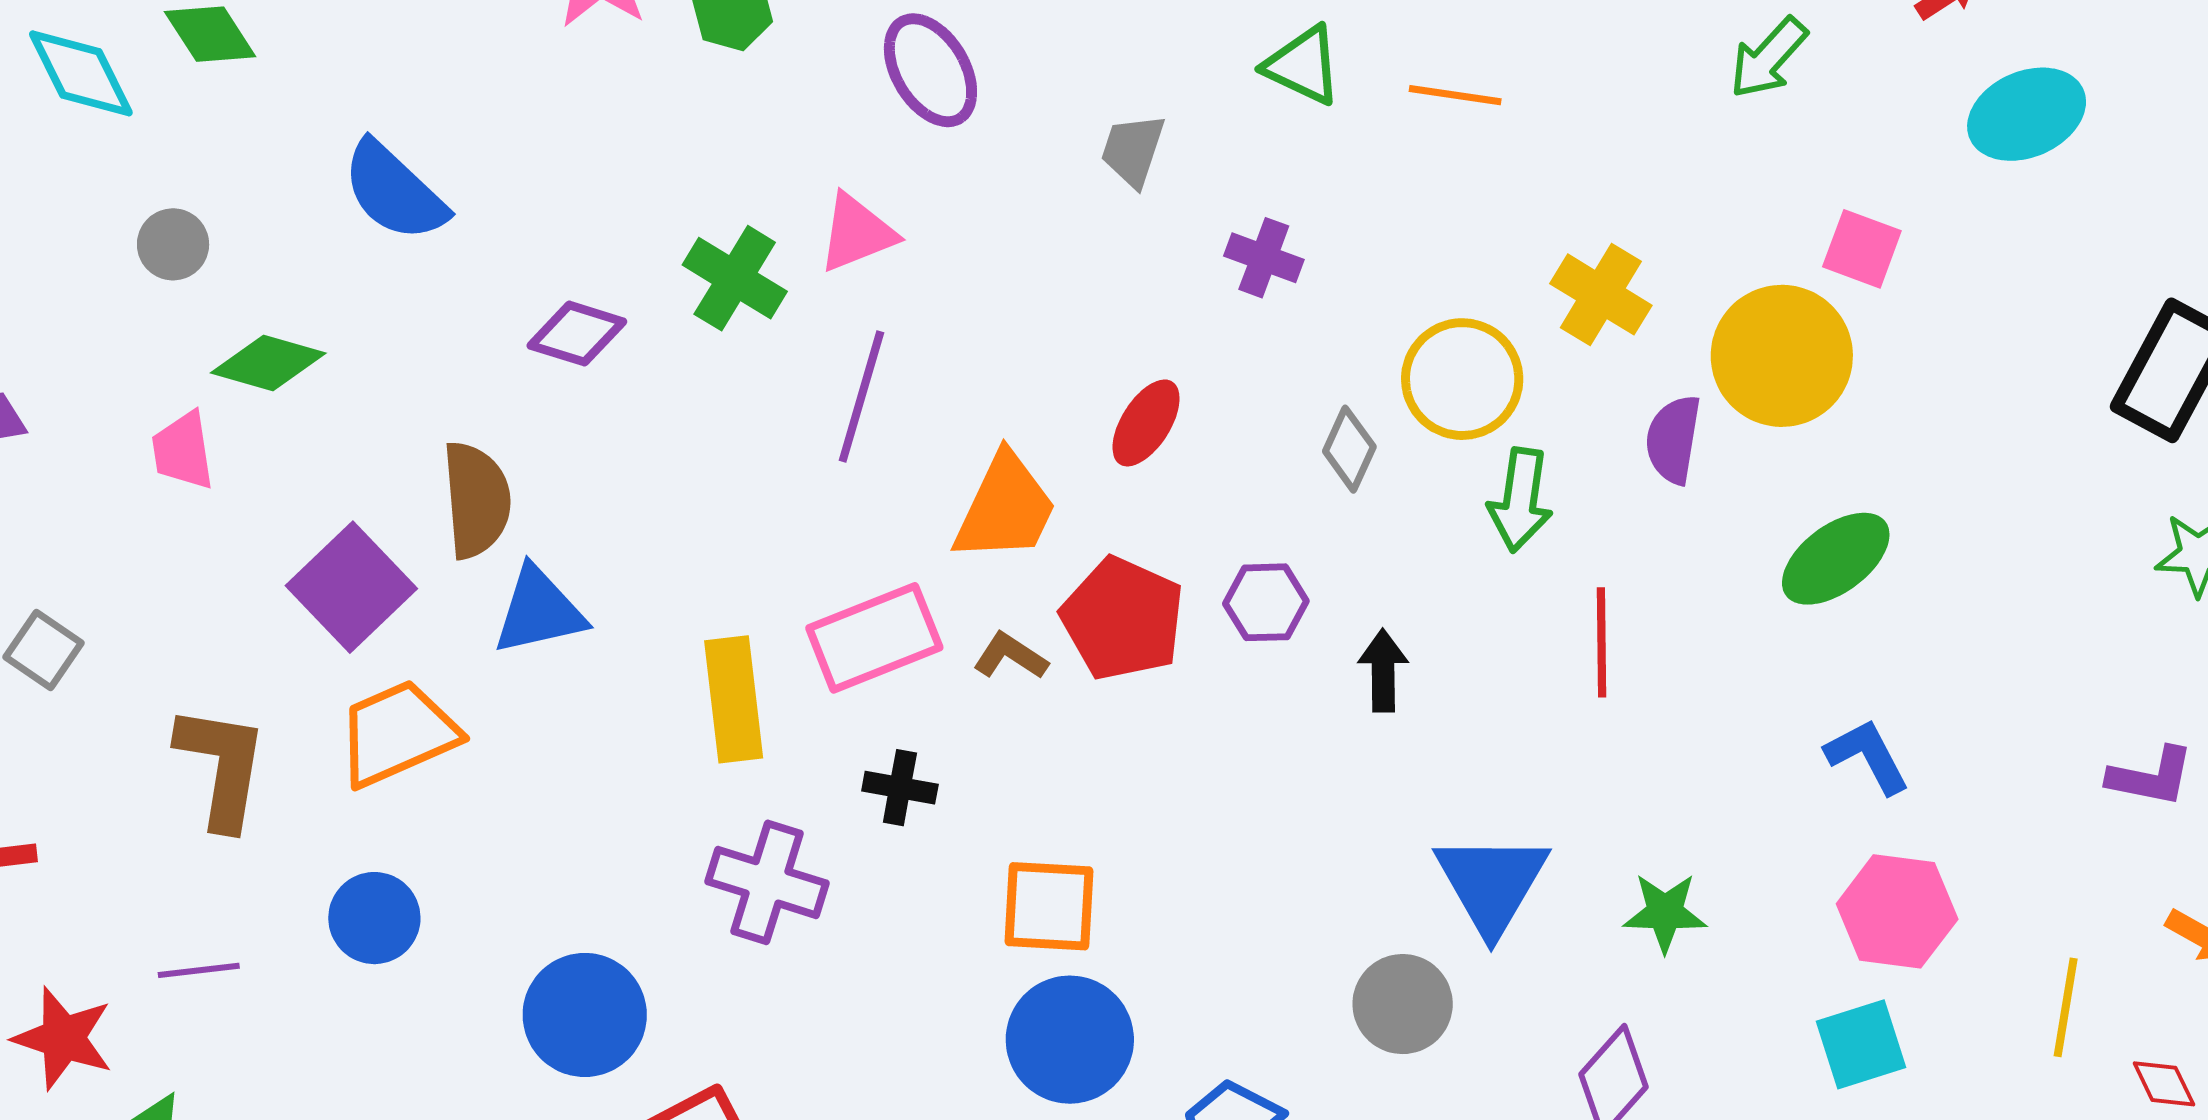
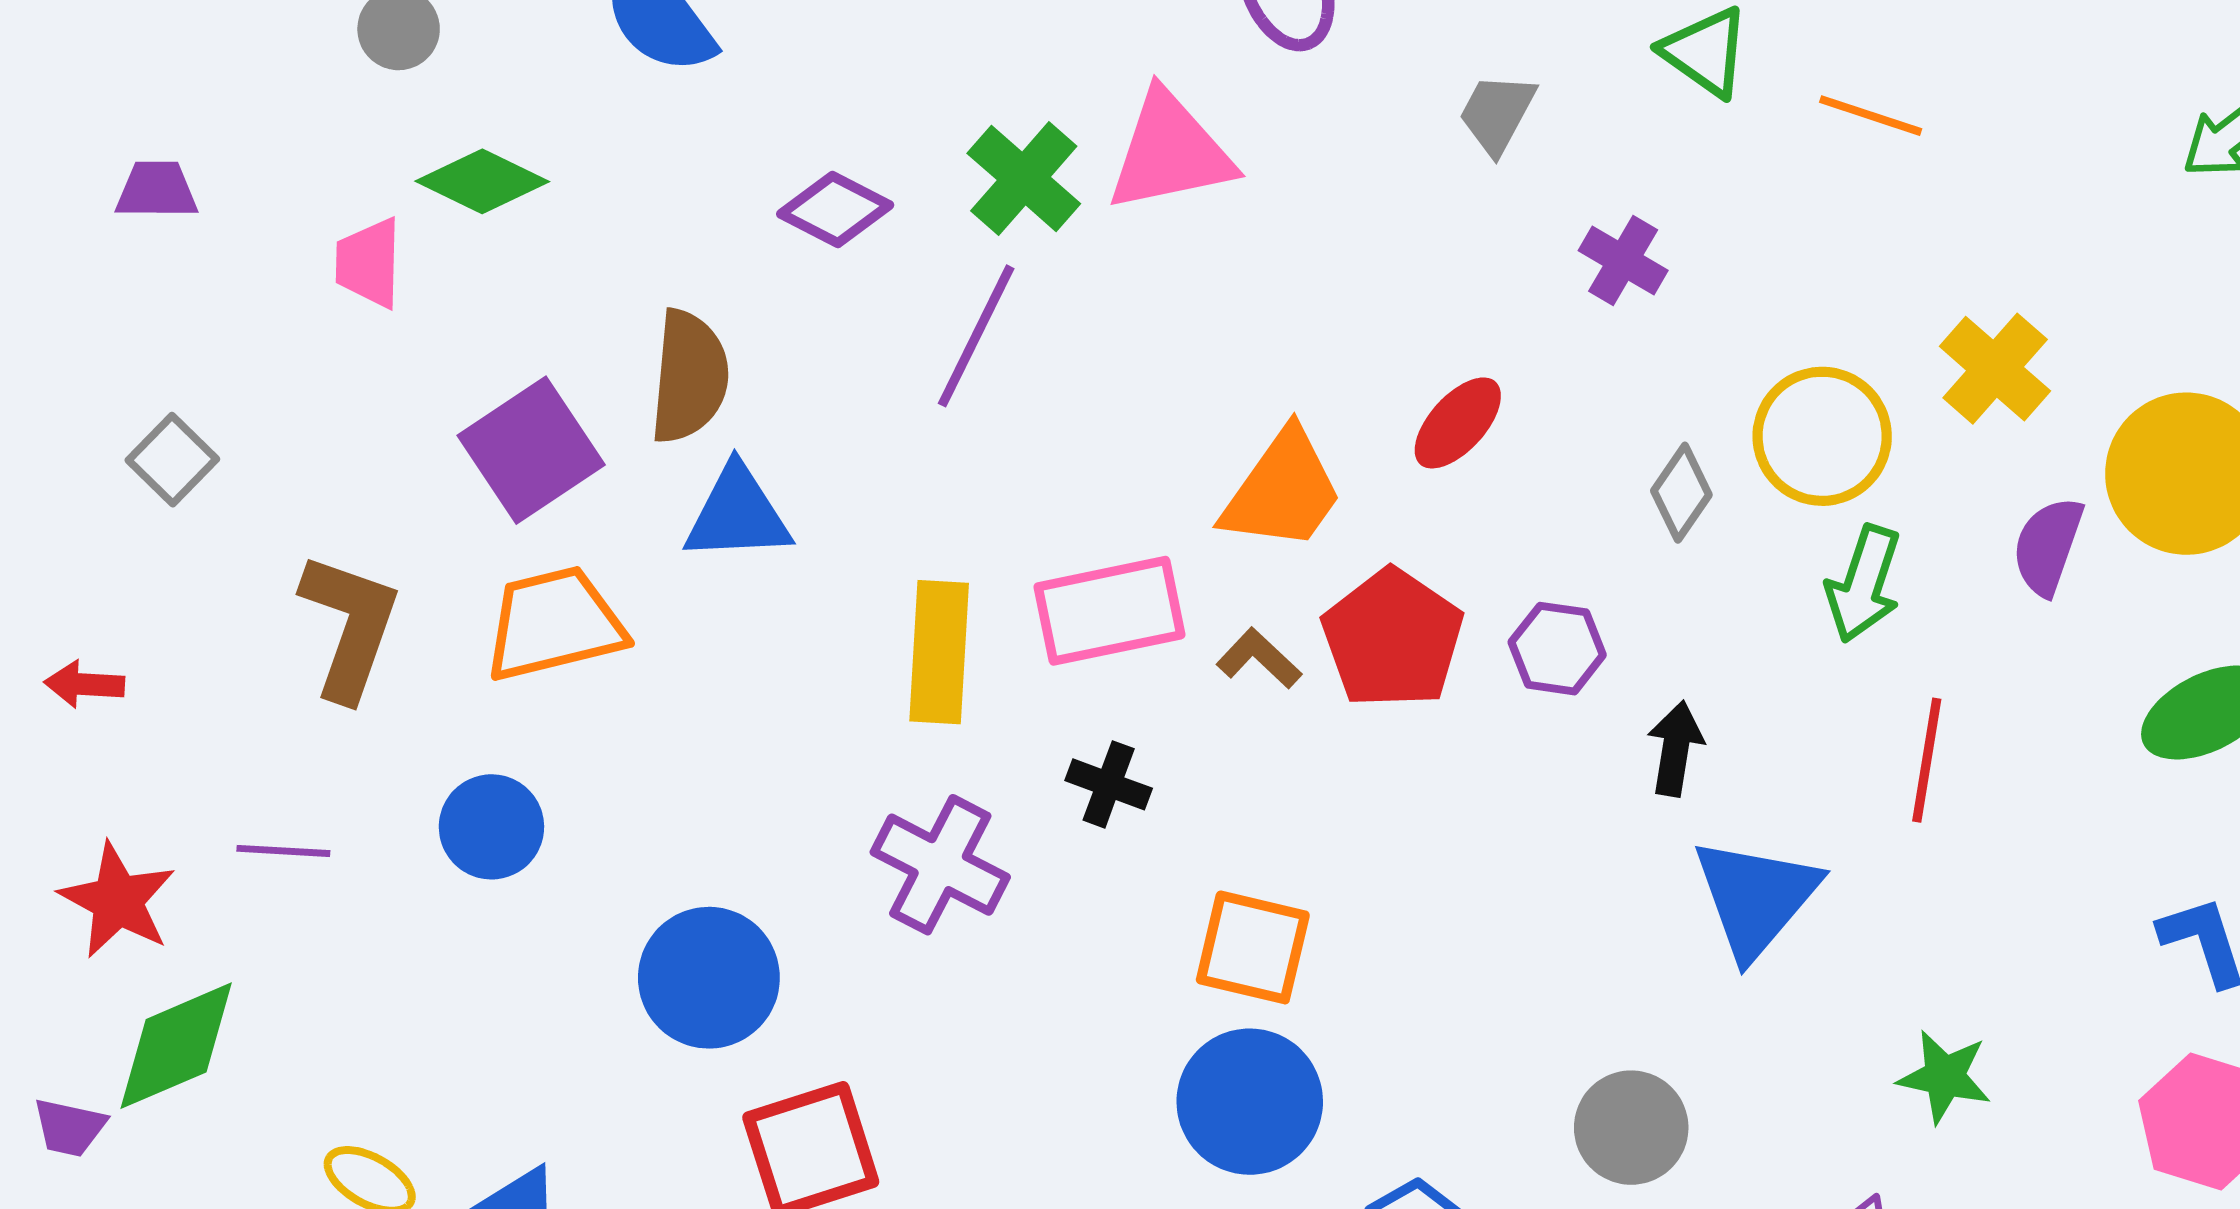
pink triangle: (857, 233) -> (1170, 152), size x1.4
purple line: (861, 397) -> (976, 336), moved
blue triangle: (1492, 883) -> (1756, 897), moved

